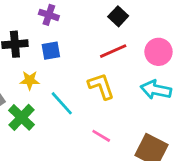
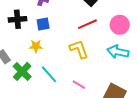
yellow star: (30, 80) -> (36, 46), moved
cyan line: (62, 103) -> (49, 74), moved

